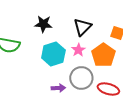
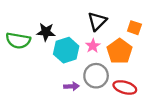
black star: (43, 24) -> (46, 32), moved

